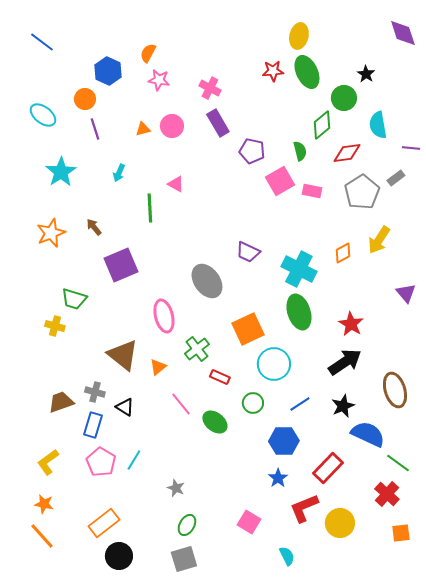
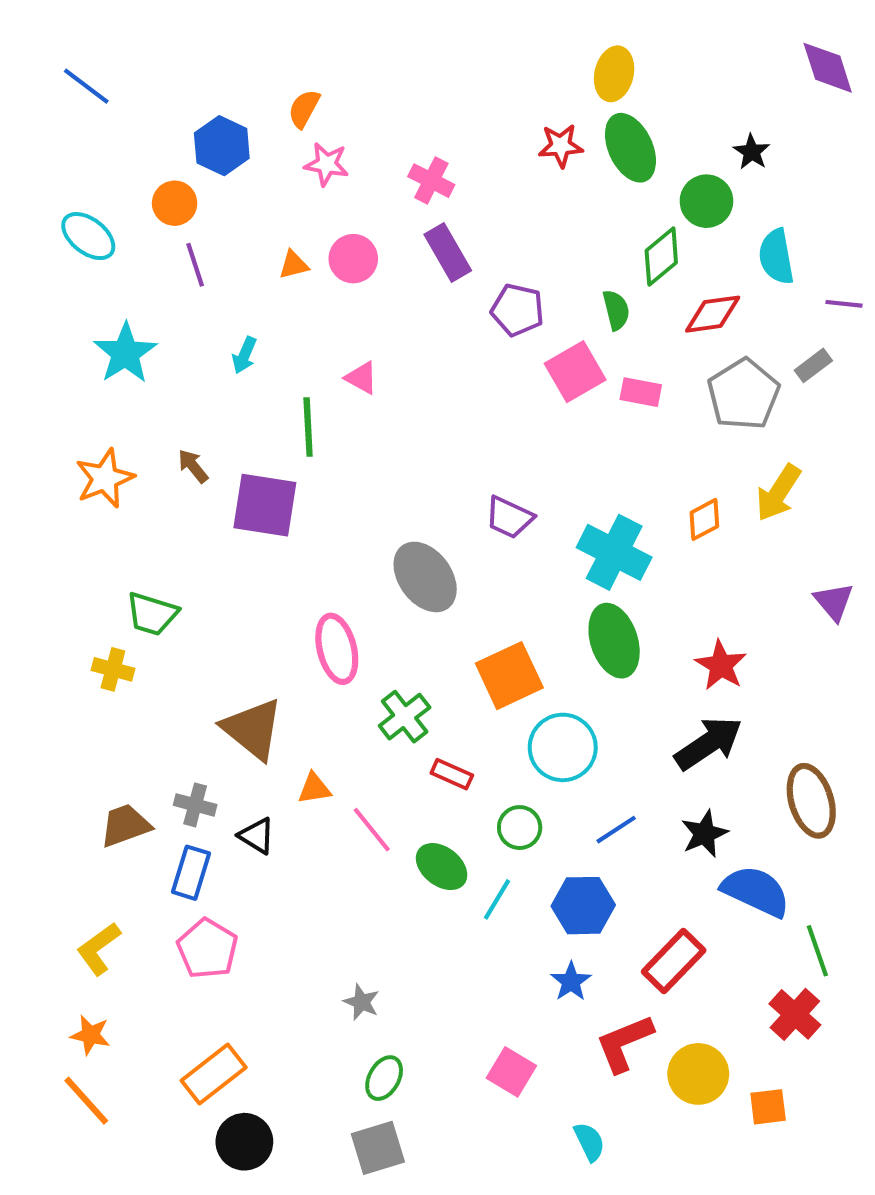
purple square: (121, 265) -> (265, 505), moved, turned 32
orange triangle: (158, 367) -> (314, 788), moved, turned 30
cyan line: (134, 460) -> (497, 899), moved
green line: (398, 463) -> (817, 951), turned 35
orange square: (401, 533) -> (768, 1107), moved

